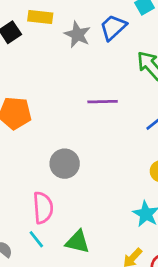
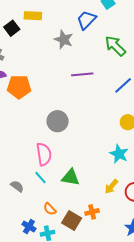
gray star: (77, 35) -> (64, 40), moved

